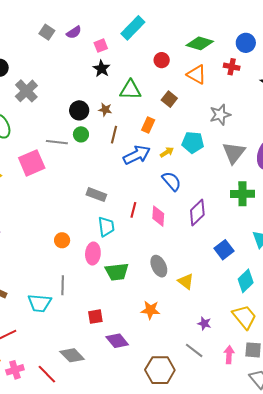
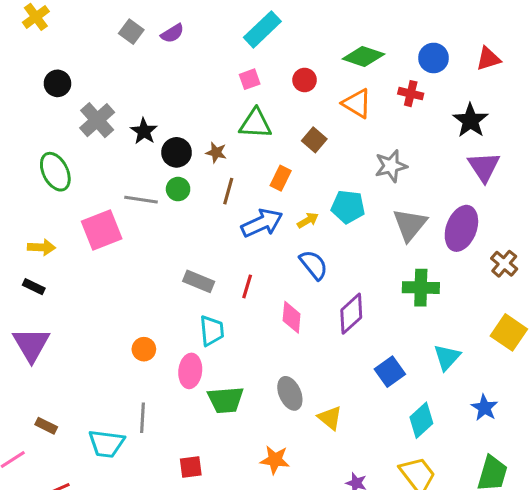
pink square: (101, 46) -> (250, 79), moved
black star: (102, 69) -> (144, 131), moved
red line: (133, 210) -> (247, 286), moved

